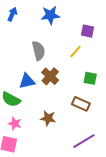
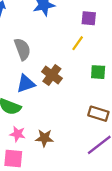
gray semicircle: (38, 51) -> (22, 49), moved
brown rectangle: (81, 104) -> (98, 114), moved
brown star: (48, 118) -> (44, 138), moved

